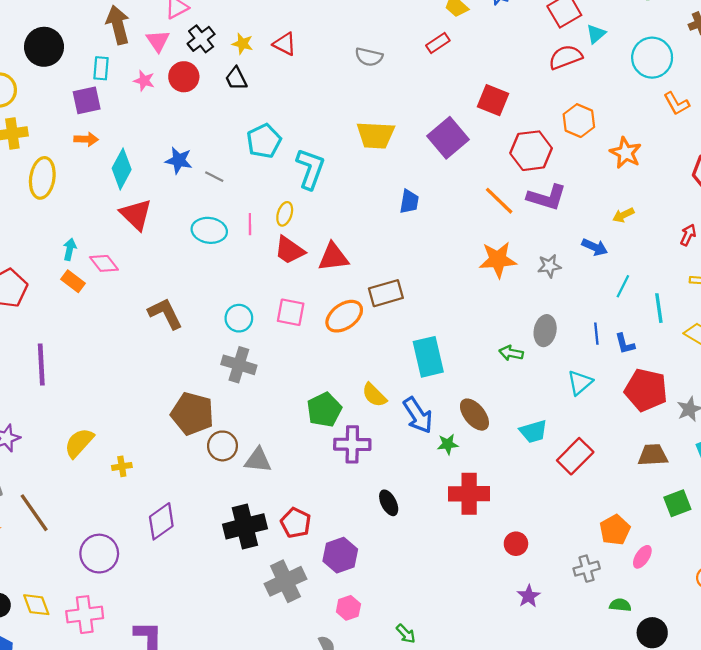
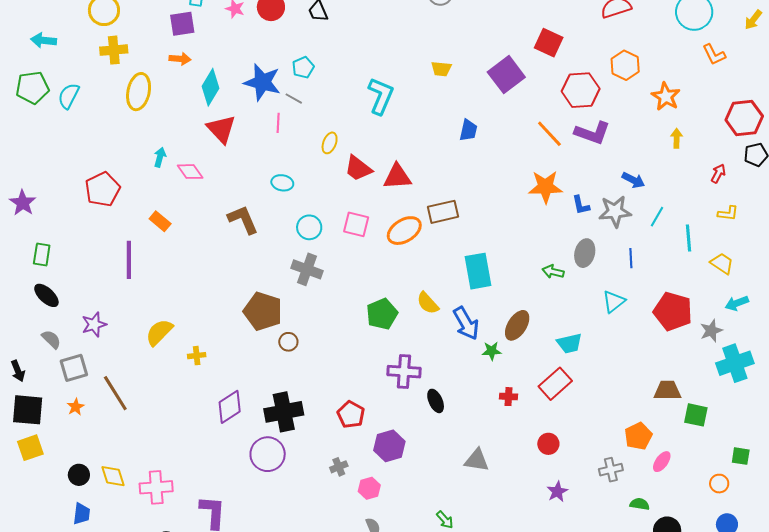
yellow trapezoid: (376, 135) -> (441, 69), size x0.6
cyan pentagon: (264, 141) -> (303, 67), moved, size x0.7
blue star: (179, 160) -> (262, 82), size x1.5
yellow ellipse: (285, 214) -> (330, 143), moved
yellow arrow: (623, 215) -> (677, 138), moved, turned 114
pink line: (250, 224) -> (278, 123), moved
cyan ellipse: (209, 230) -> (282, 183), moved, size x0.7
gray star: (549, 266) -> (615, 211), moved, size x1.5
orange rectangle: (73, 281) -> (160, 221), moved
blue L-shape: (625, 344) -> (581, 205), moved
brown ellipse: (474, 415) -> (517, 325), turned 68
purple cross: (352, 444) -> (404, 372), moved
brown circle: (222, 446) -> (288, 342), size x0.7
brown trapezoid: (653, 455) -> (667, 390), moved
red rectangle: (575, 456) -> (555, 384), moved
gray triangle: (258, 460) -> (477, 460), moved
red cross: (469, 494) -> (508, 397), size x0.5
green square: (677, 503) -> (696, 415), turned 30
black cross: (245, 526) -> (284, 412), moved
purple circle: (99, 554) -> (268, 454), moved
gray cross: (285, 581) -> (339, 467), size x0.5
pink hexagon: (348, 608) -> (369, 488), moved

